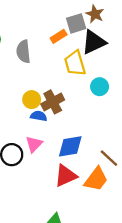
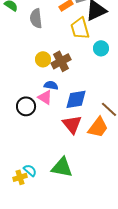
blue semicircle: (39, 116) -> (51, 85), moved
pink triangle: (34, 144) -> (45, 97), turned -42
red triangle: (66, 176) -> (72, 124), turned -45

